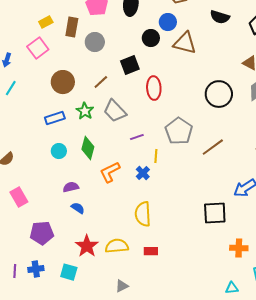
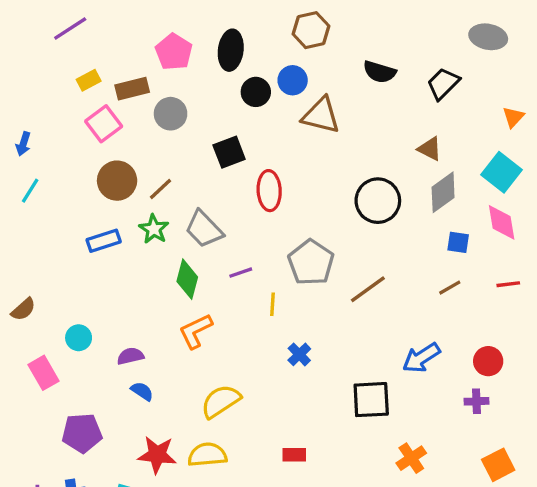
brown rectangle: (72, 27) -> (132, 89), turned 66
black circle: (151, 38) -> (256, 92), moved
pink square: (38, 48) -> (104, 124), moved
brown line: (101, 82) -> (160, 189), moved
green diamond: (88, 148) -> (187, 279), moved
cyan circle: (59, 151) -> (79, 338), moved
blue cross: (143, 173) -> (299, 354), moved
yellow semicircle: (143, 214) -> (221, 401), moved, turned 60
red star: (87, 246) -> (157, 455), turned -30
orange cross: (239, 248) -> (411, 458), turned -36
red rectangle: (151, 251) -> (294, 455), moved

